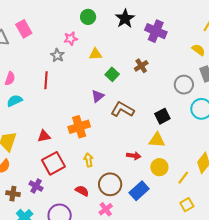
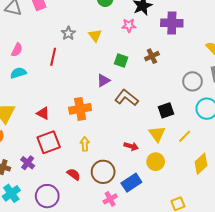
purple cross: (156, 31) -> (172, 23), turned -30
pink star: (71, 39) -> (129, 25), moved
yellow triangle: (95, 54) -> (95, 35), moved, turned 48
green square: (112, 74) -> (121, 60), turned -32
red triangle: (44, 136) -> (43, 113), turned 32
yellow triangle: (157, 140) -> (157, 134), turned 42
yellow line: (183, 178) -> (185, 136), moved
pink cross: (106, 209) -> (110, 199), moved

